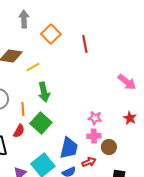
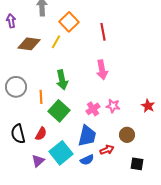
yellow line: (33, 67) -> (56, 42), moved, turned -32
pink arrow: (127, 82) -> (102, 70), moved, turned 42
red semicircle: (19, 131) -> (41, 134), moved
pink cross: (94, 136) -> (93, 109), moved, turned -32

